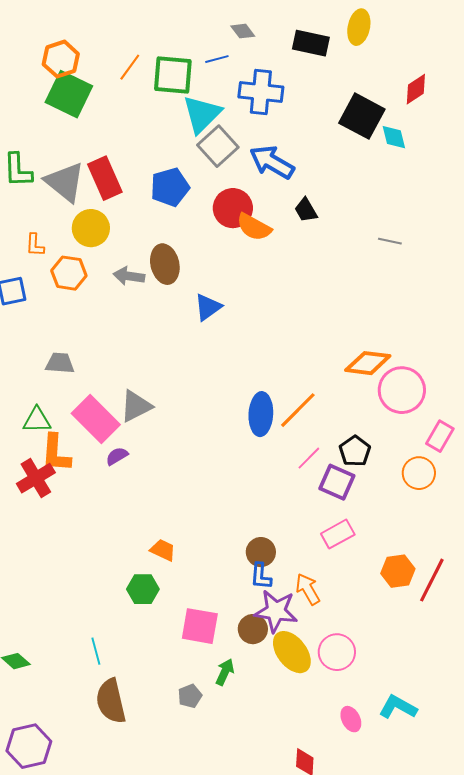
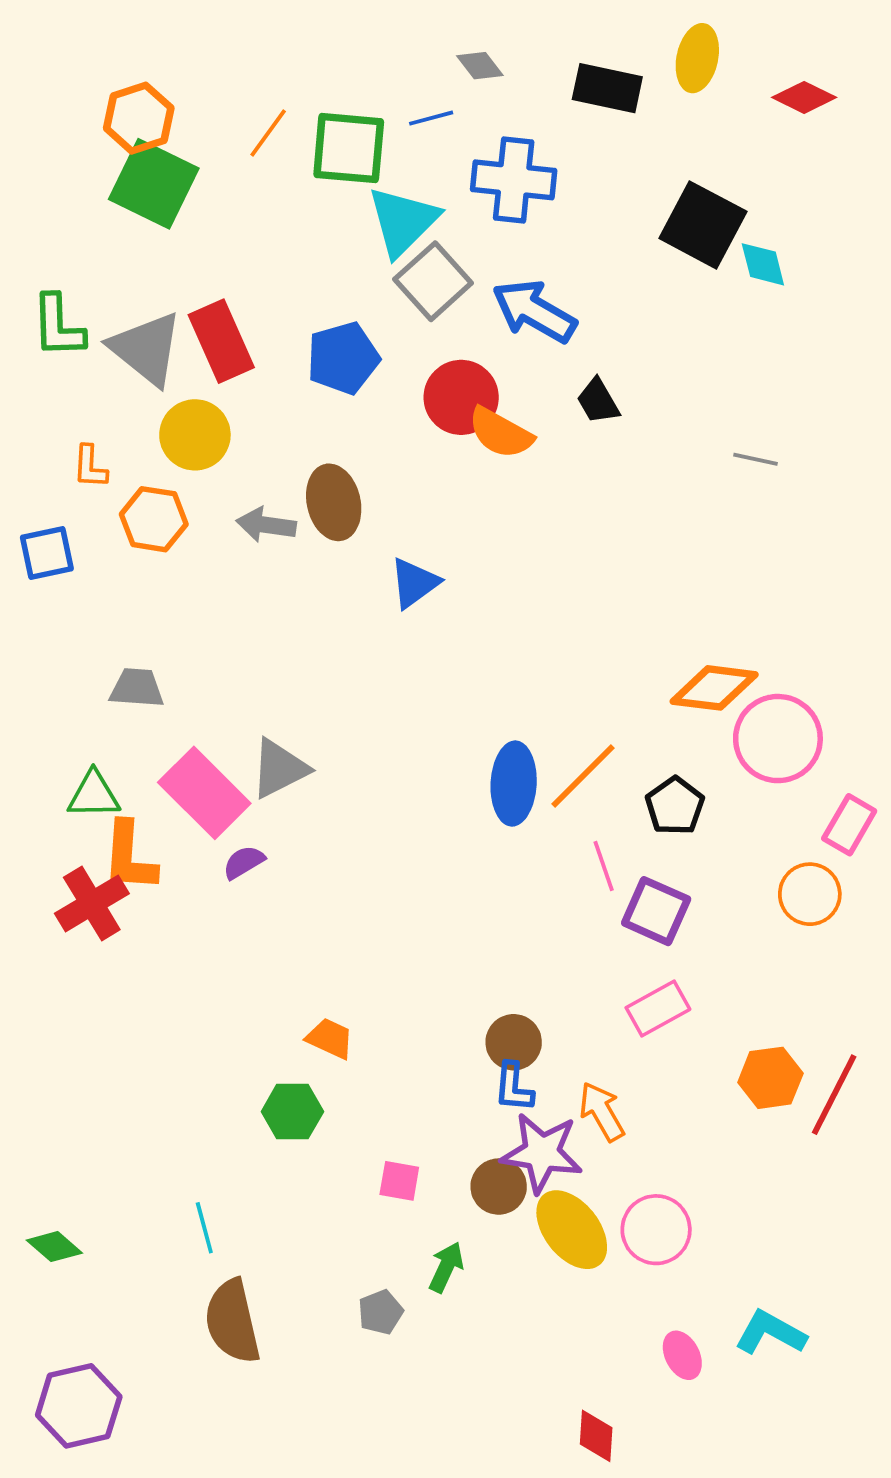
red diamond: (416, 89) -> (804, 97), moved, turned 60
black pentagon: (355, 451) -> (675, 806), moved
pink line: (309, 458) -> (604, 866), turned -64
pink square: (200, 626) -> (399, 1181), size x0.6

